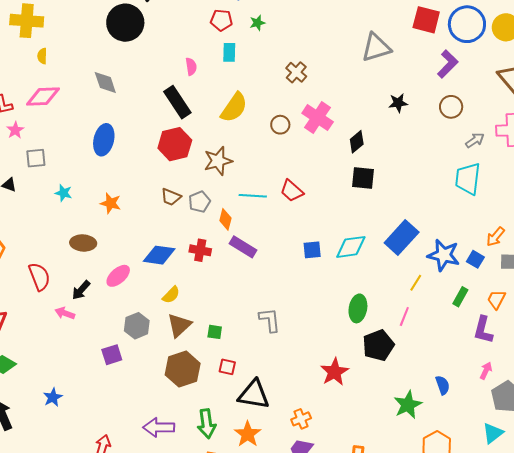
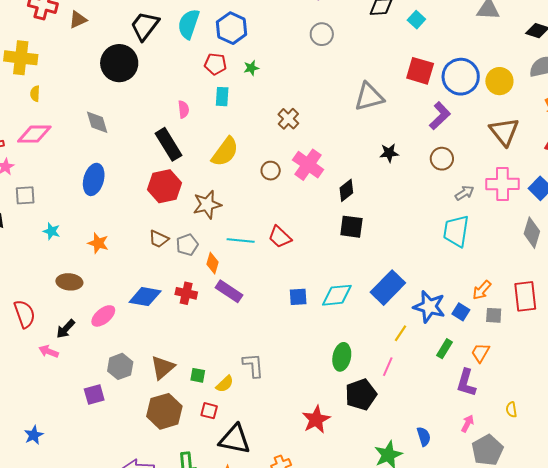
yellow semicircle: (171, 295) -> (225, 384), moved

